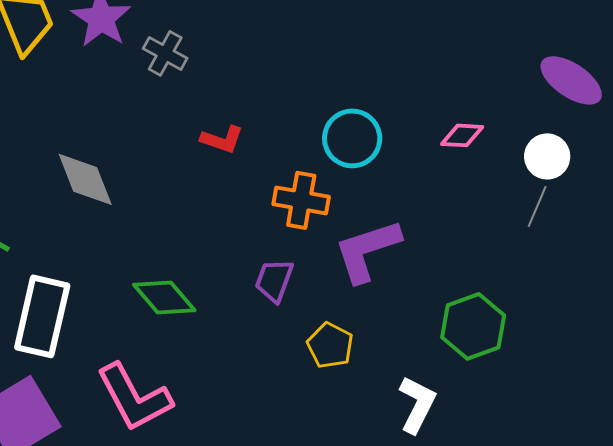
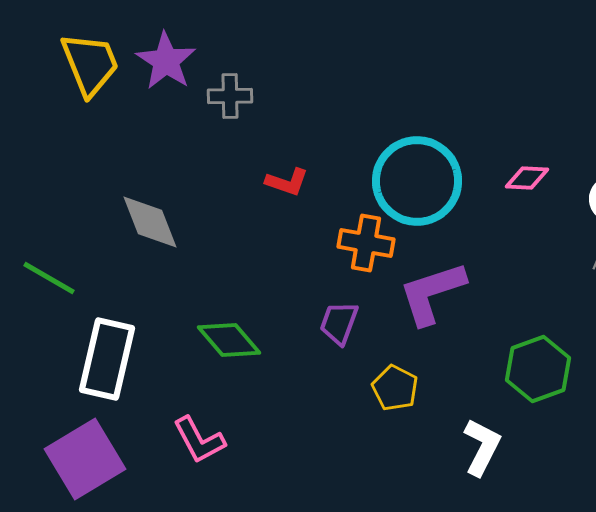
gray cross: (165, 53) -> (230, 96), turned -30
cyan circle: (352, 138) -> (417, 181), size x1.5
pink L-shape: (134, 397) -> (199, 440), size x0.7

